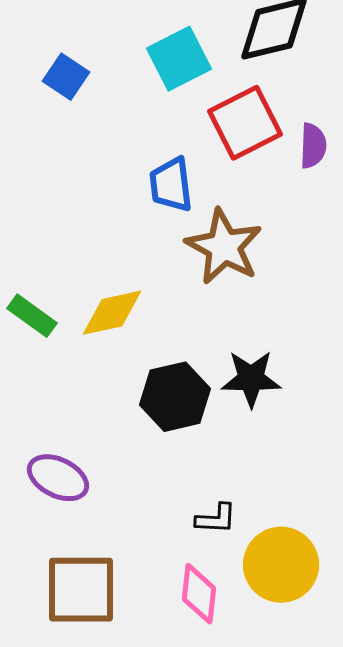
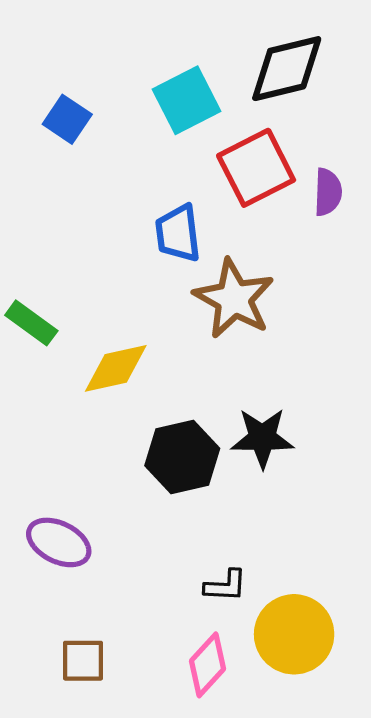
green rectangle: (32, 316) -> (31, 323), moved
brown square: (81, 590) -> (83, 661), size x0.6
pink diamond: (199, 594) -> (208, 665), turned 36

